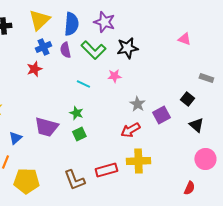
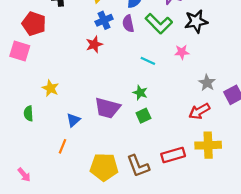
yellow pentagon: (26, 181) -> (104, 167), moved

